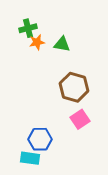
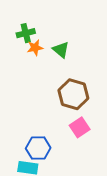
green triangle: (62, 44) -> (61, 50), turned 30

